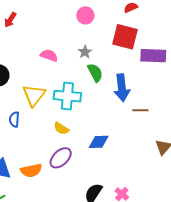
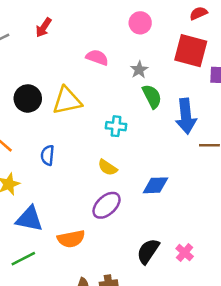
pink semicircle: (49, 55) -> (97, 57), moved
yellow triangle: (34, 95) -> (67, 101), moved, turned 40
cyan cross: (67, 96) -> (116, 126), size x0.6
orange semicircle: (31, 170) -> (71, 239), moved

